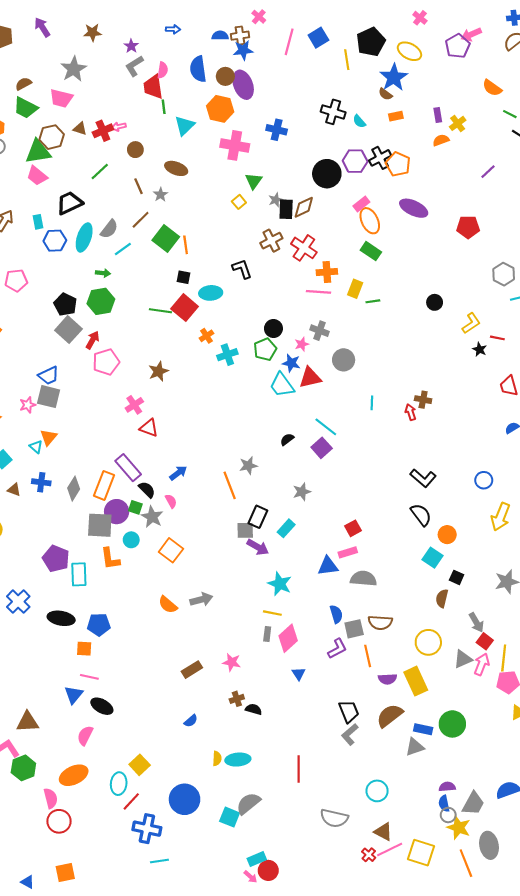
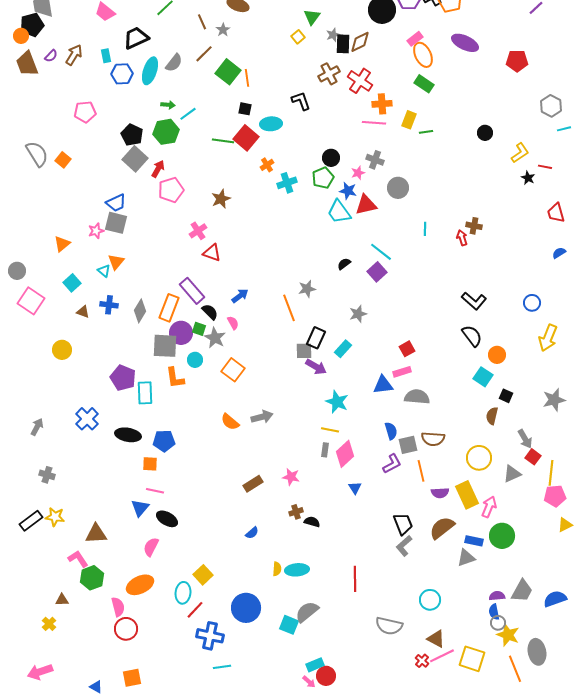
cyan line: (123, 249) -> (188, 114), moved
pink arrow: (482, 664) -> (489, 507), moved
gray trapezoid: (473, 803) -> (522, 591), moved

